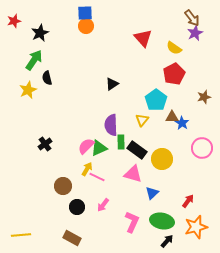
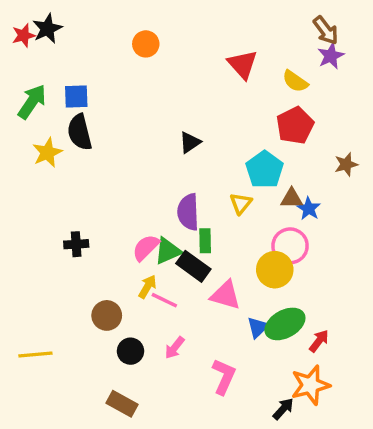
blue square: (85, 13) -> (76, 97), moved
black star: (40, 33) -> (47, 29), moved
green arrow: (34, 60) -> (32, 102), moved
black semicircle: (47, 78) -> (80, 132), size x1.5
black cross: (45, 144) -> (76, 244), turned 32
pink circle: (202, 148) -> (290, 246), moved
black rectangle: (137, 150) -> (193, 266), moved
green ellipse: (162, 221) -> (285, 324), moved, turned -40
orange star: (196, 227) -> (310, 385), moved
yellow line: (21, 235) -> (35, 355), moved

